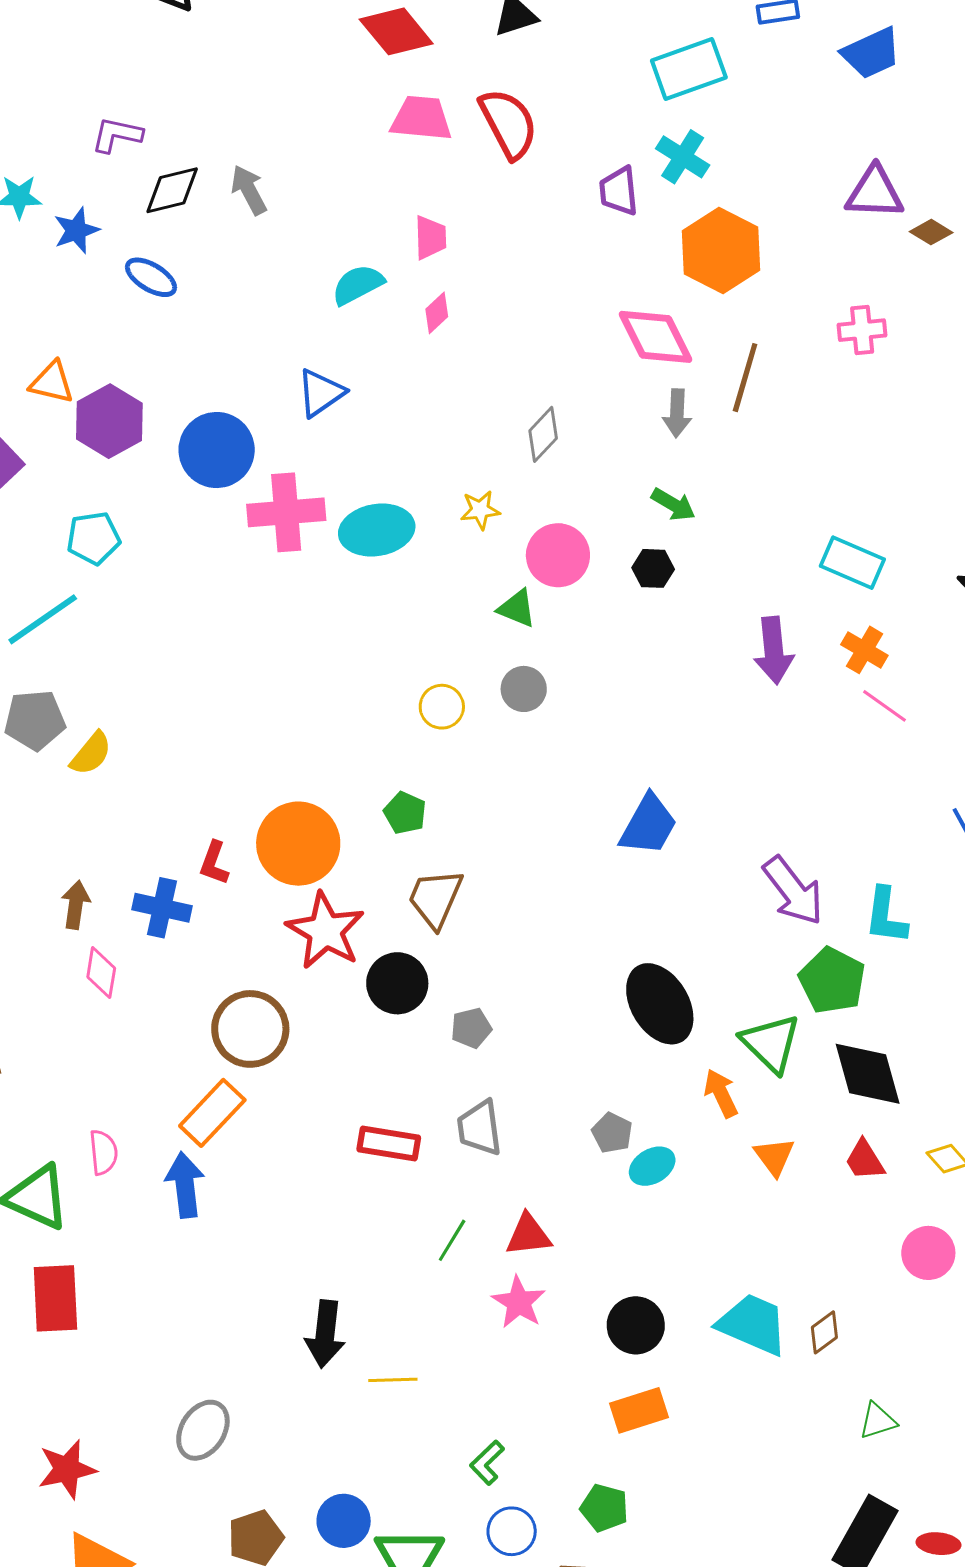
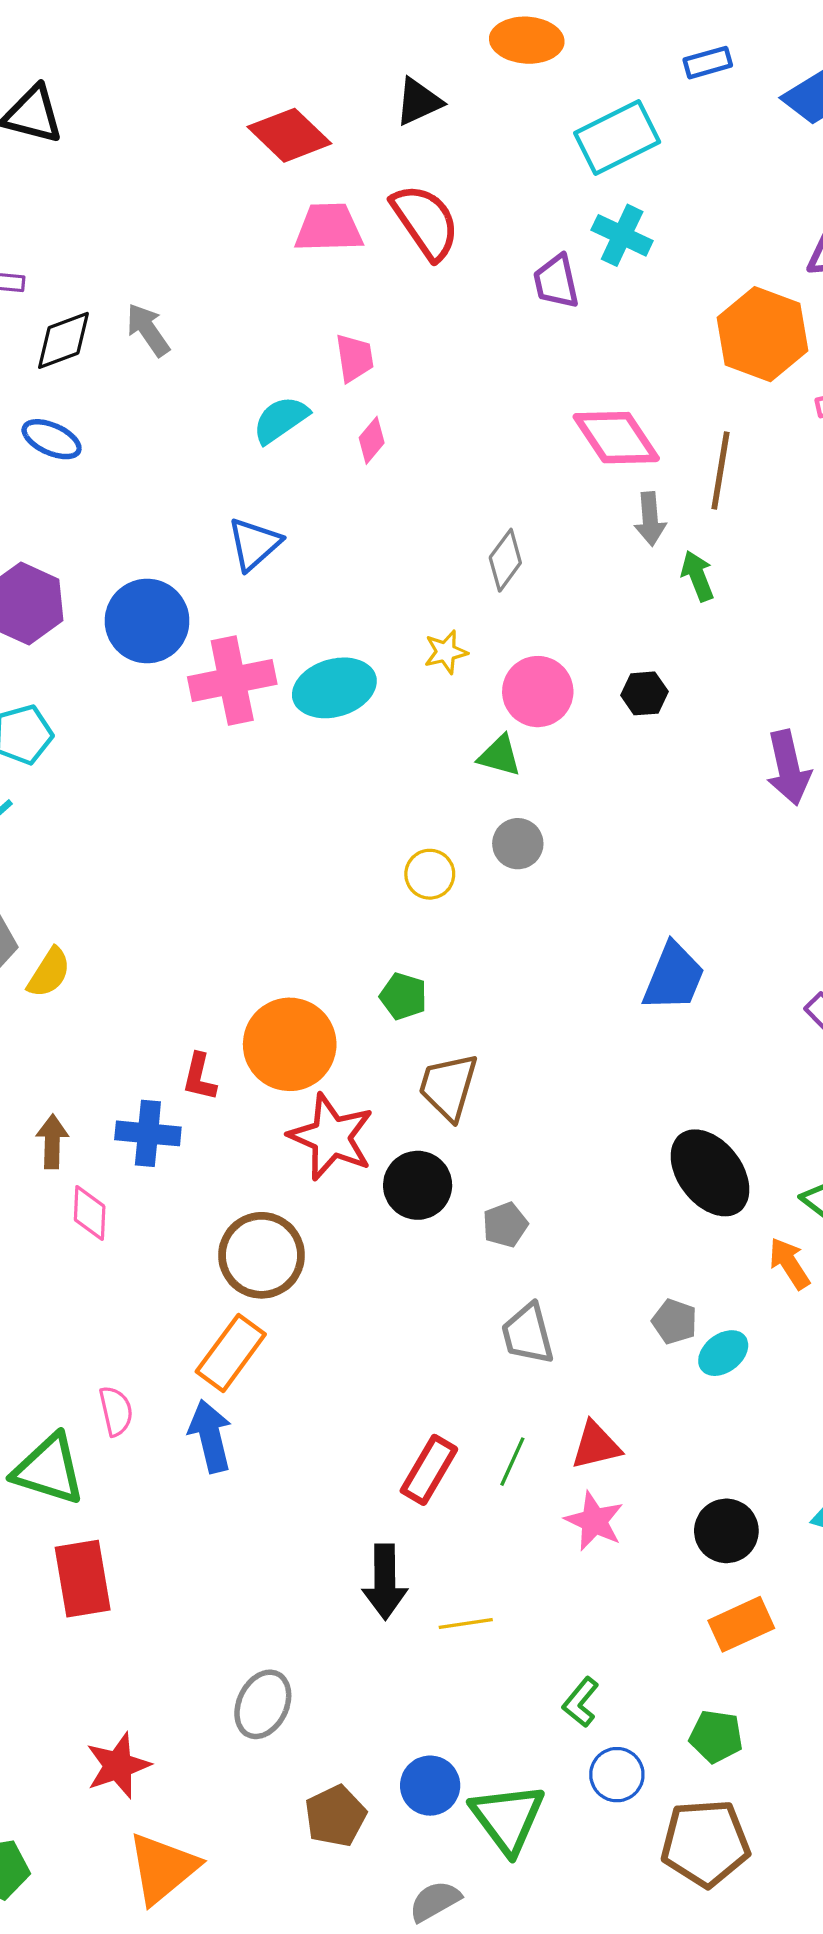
orange hexagon: (721, 250) -> (763, 334), moved
green arrow: (673, 504) -> (697, 576), moved, turned -135
red rectangle: (389, 1144) -> (429, 1470), moved, turned -62

